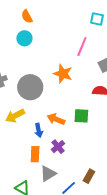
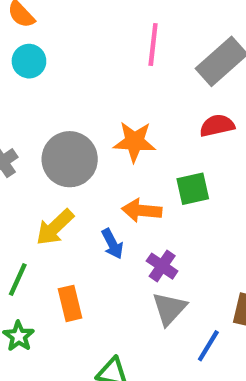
orange star: (63, 74) -> (134, 142), moved
orange rectangle: (35, 154) -> (70, 303), moved
gray triangle: (48, 174) -> (169, 309), moved

